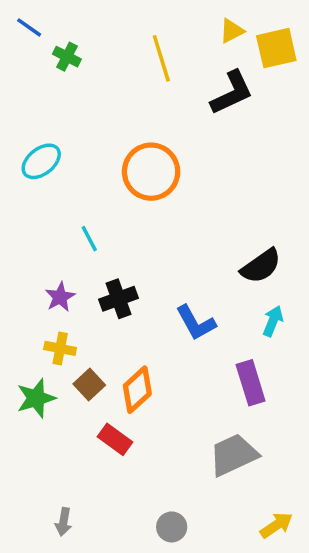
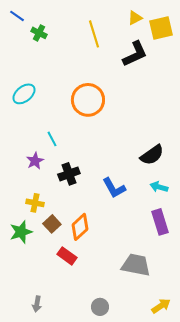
purple star: (60, 297) -> (35, 161), moved
cyan arrow: (273, 321) -> (159, 187), turned -96
purple rectangle: (251, 383) -> (160, 222), moved
gray trapezoid: (233, 455) -> (136, 265), turned 36

